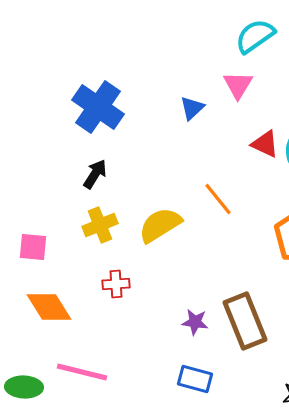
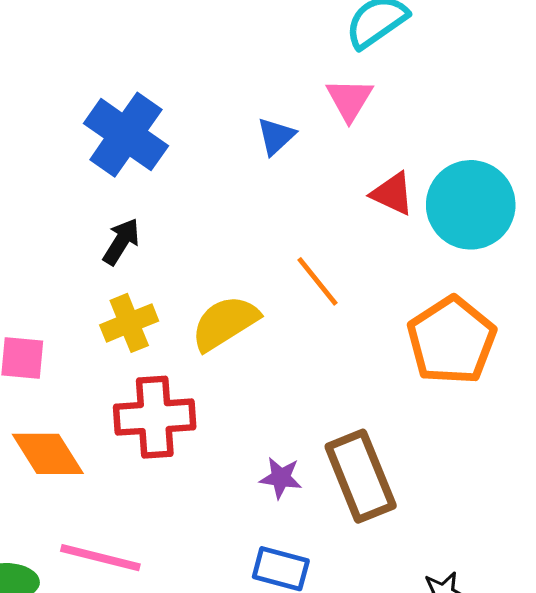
red cross: (116, 284) -> (155, 417), size x1.8

